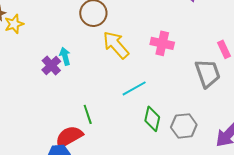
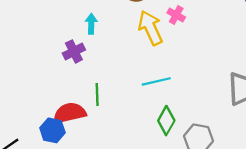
pink cross: (162, 43) -> (176, 15), moved, size x0.7
purple cross: (51, 66) -> (74, 51), moved

